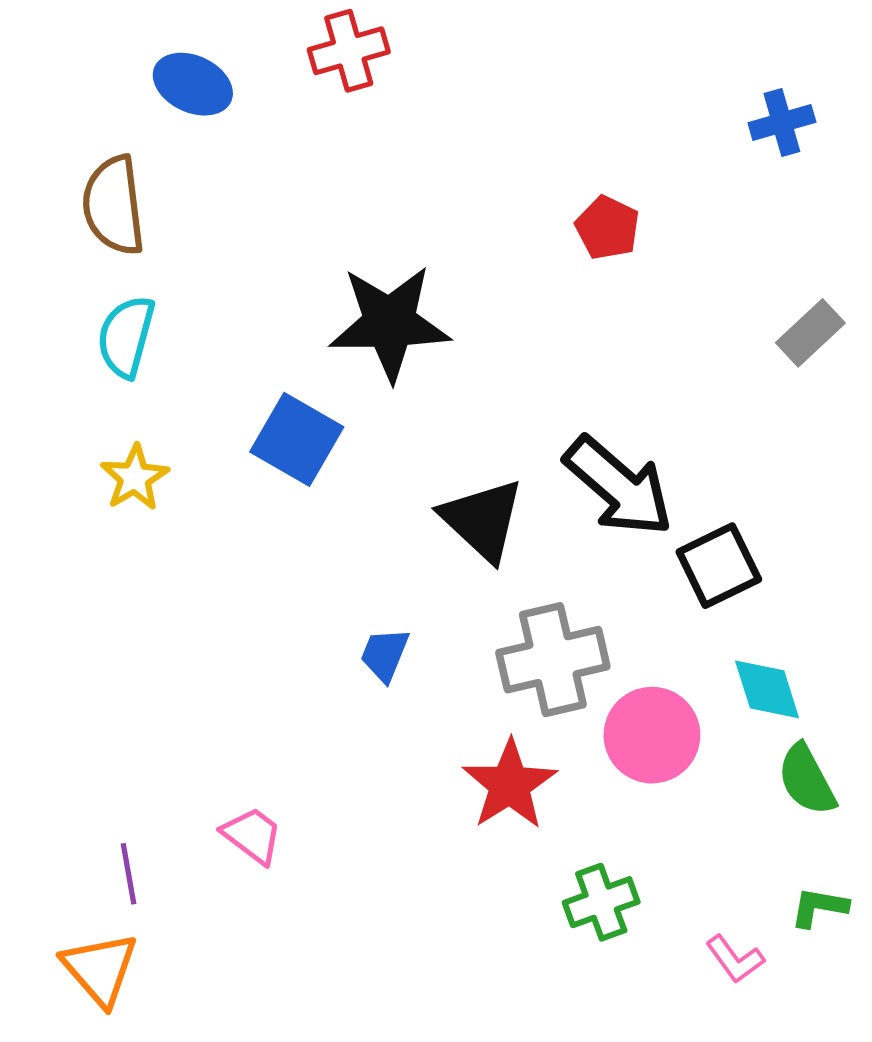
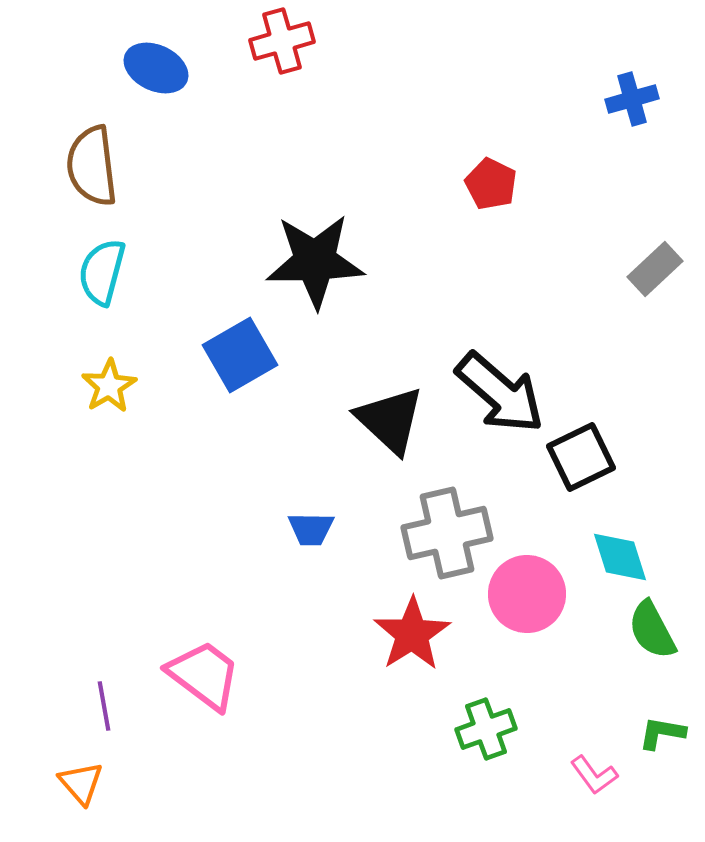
blue square: (297, 439) -> (240, 355), turned 30
blue trapezoid: (385, 655) -> (311, 529), turned -111
pink trapezoid: (252, 835) -> (204, 675), size x1.5
orange triangle: (100, 969) -> (81, 783), size x0.7

